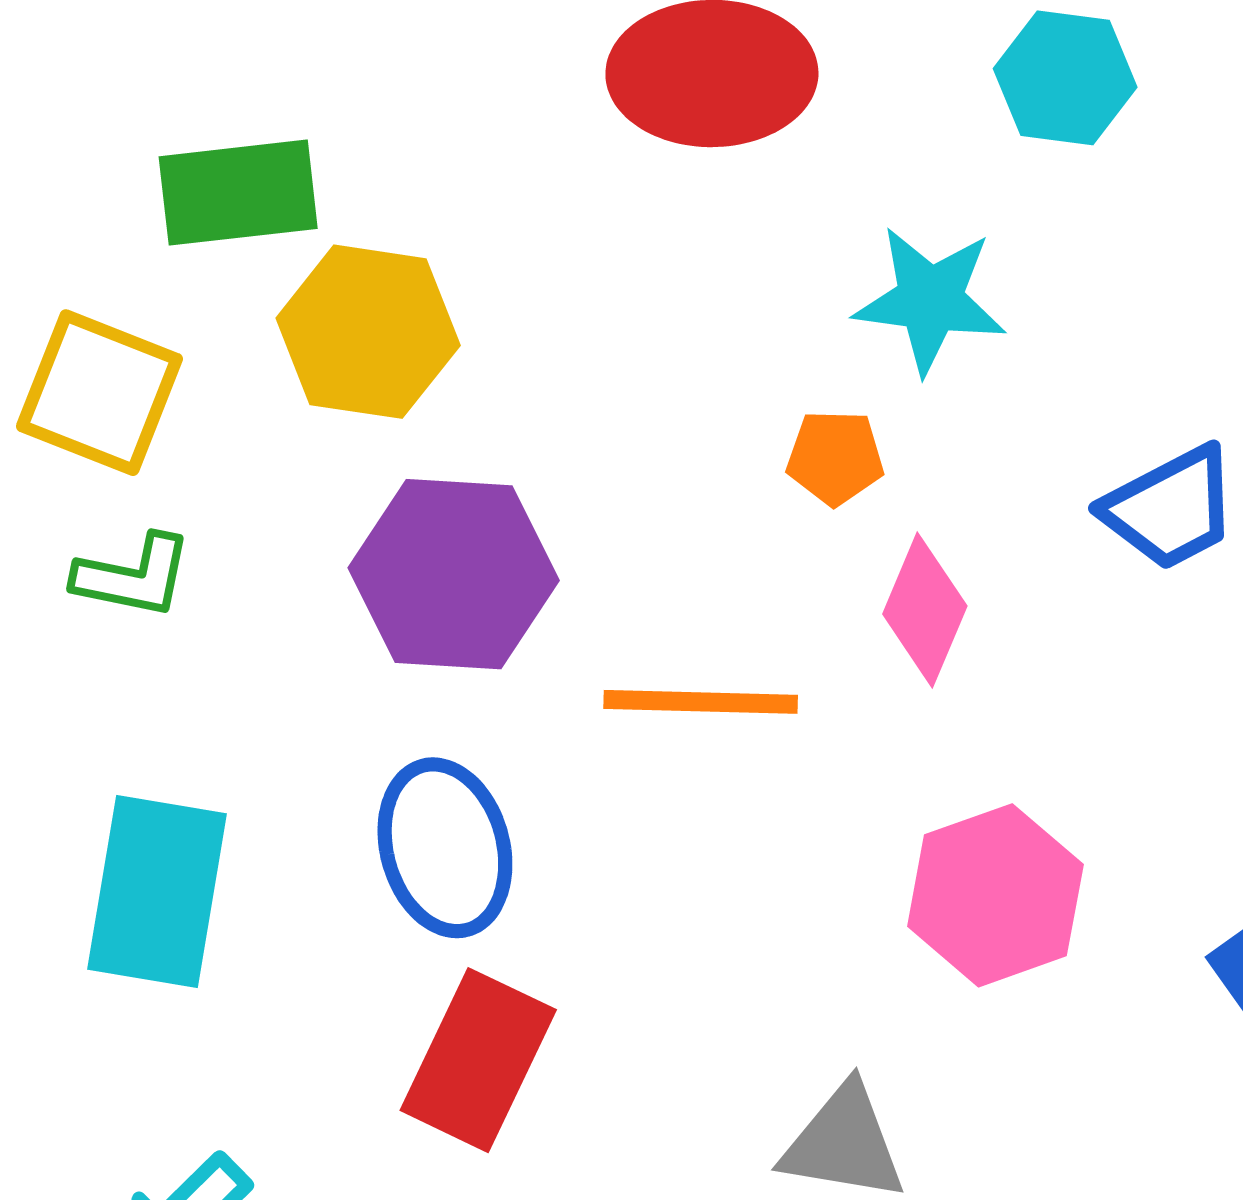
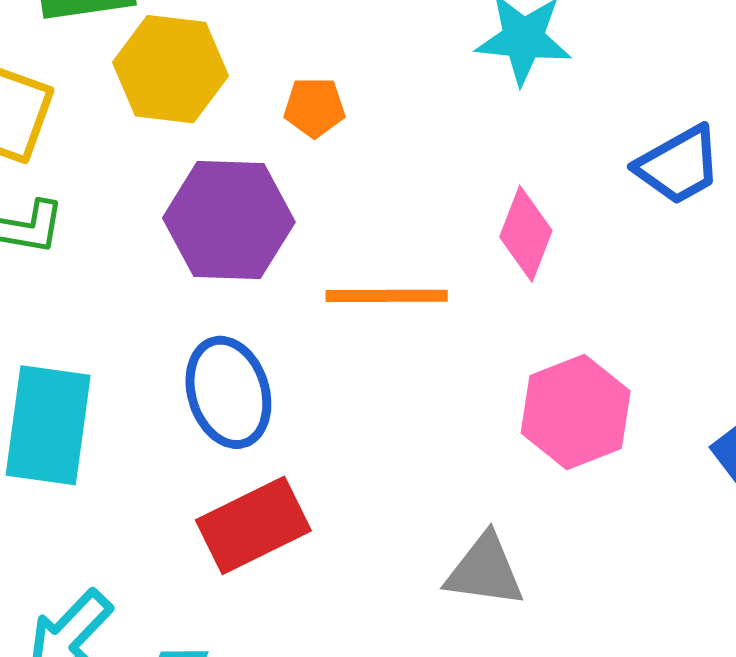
orange pentagon: (835, 457) -> (314, 107), moved
red rectangle: (478, 1060) -> (253, 525), turned 40

